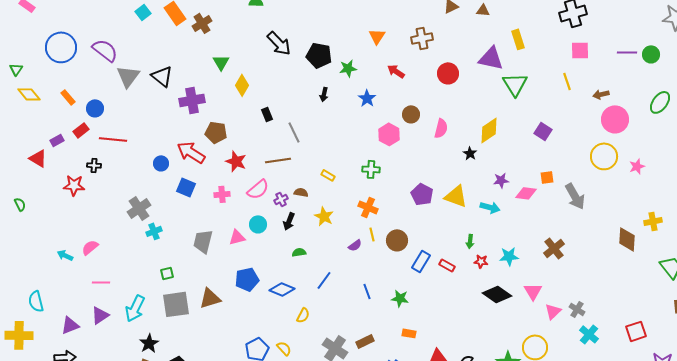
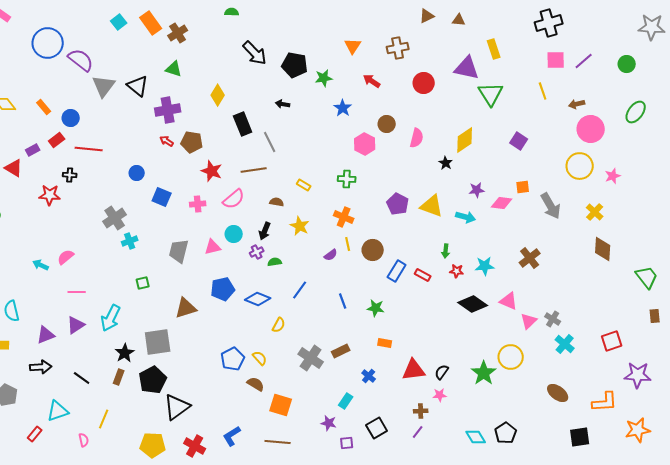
blue circle: (61, 47) -> (48, 43), moved
purple line: (627, 52) -> (584, 61), moved, turned -42
green triangle: (221, 62) -> (174, 69), moved, turned -42
black arrow: (324, 94) -> (283, 104), moved, turned 88
black rectangle: (267, 114) -> (243, 124), size x1.6
red arrow: (191, 152) -> (167, 141), moved, size x0.5
purple cross: (281, 199) -> (257, 252), moved
yellow cross: (653, 221) -> (595, 212), moved, turned -36
pink triangle: (533, 291) -> (509, 301), turned -36
gray square: (176, 304) -> (158, 342), moved

